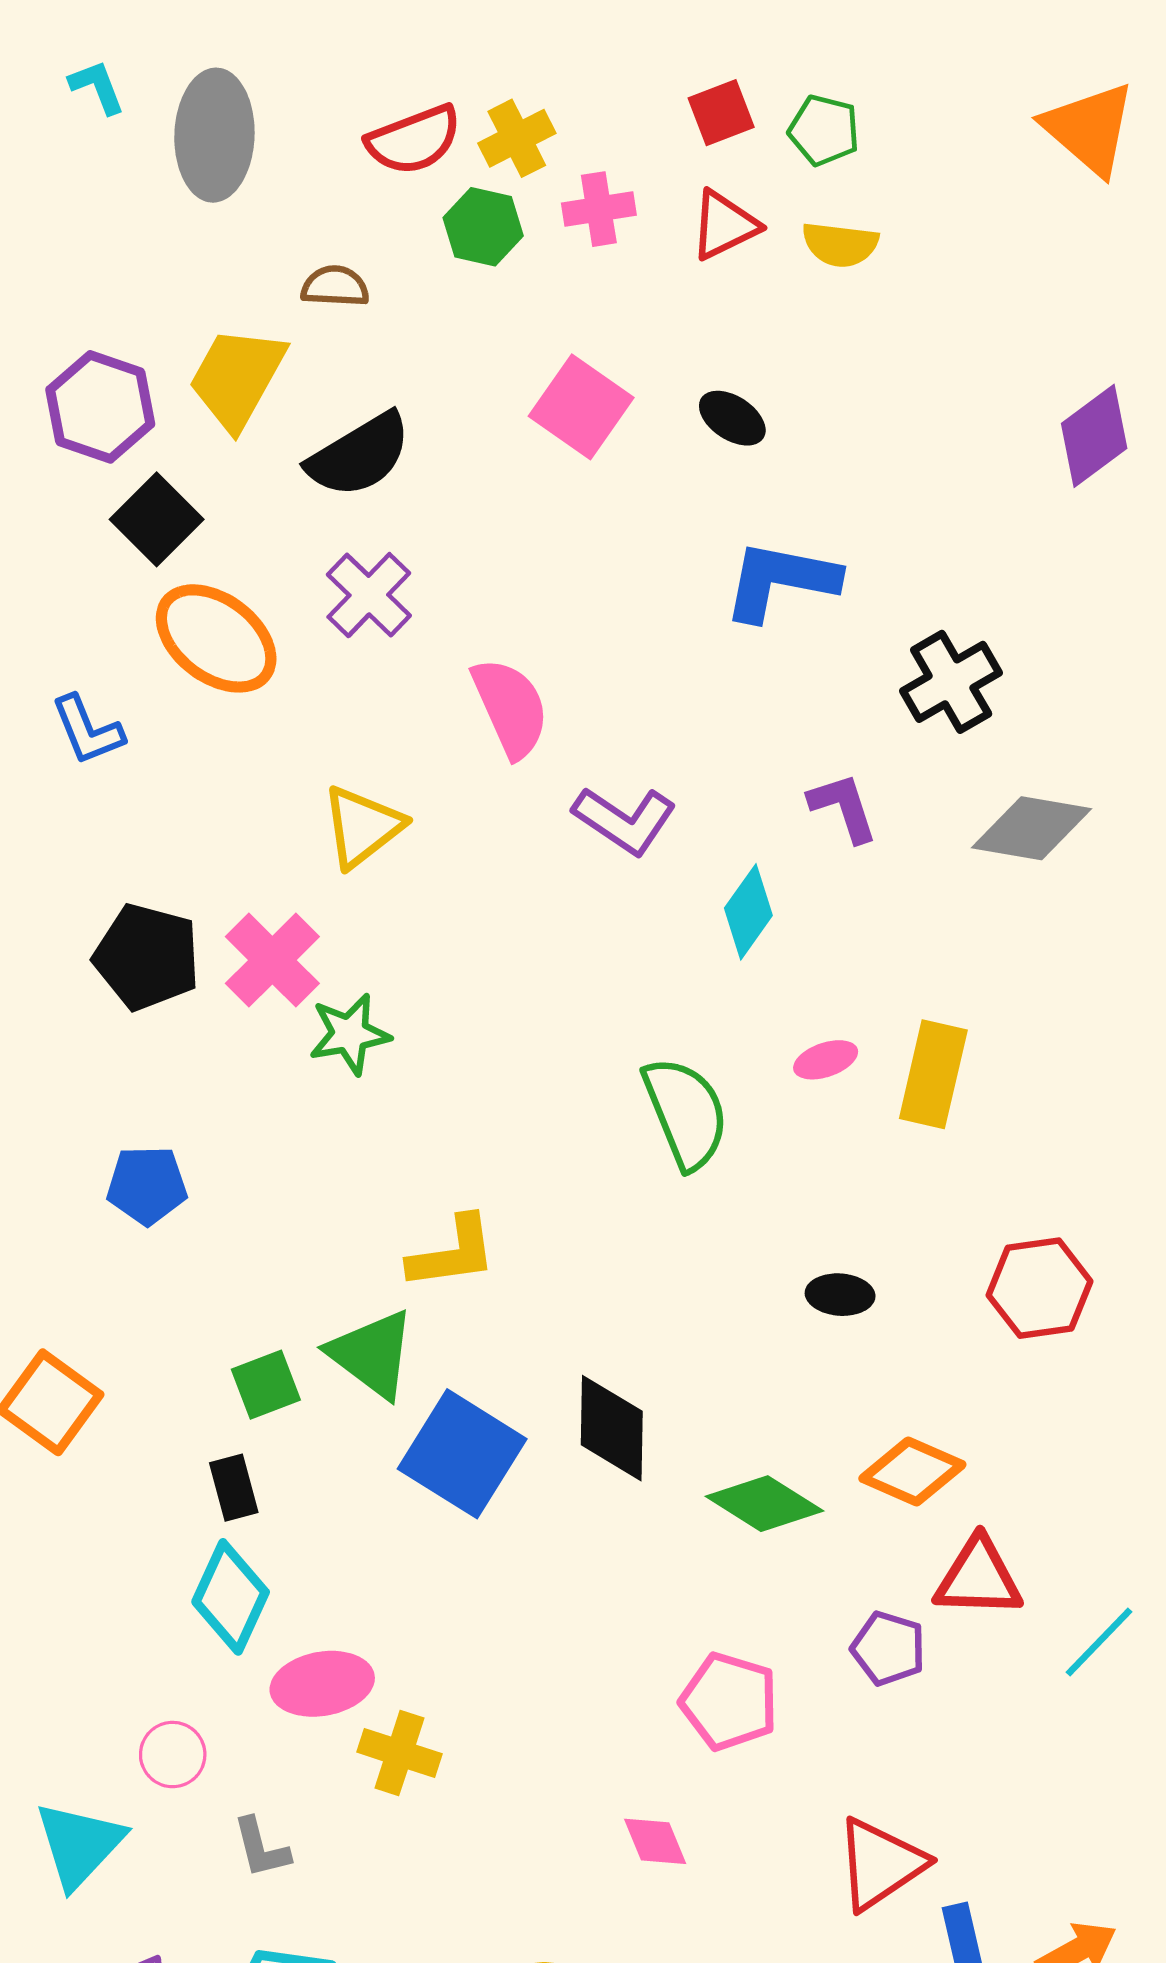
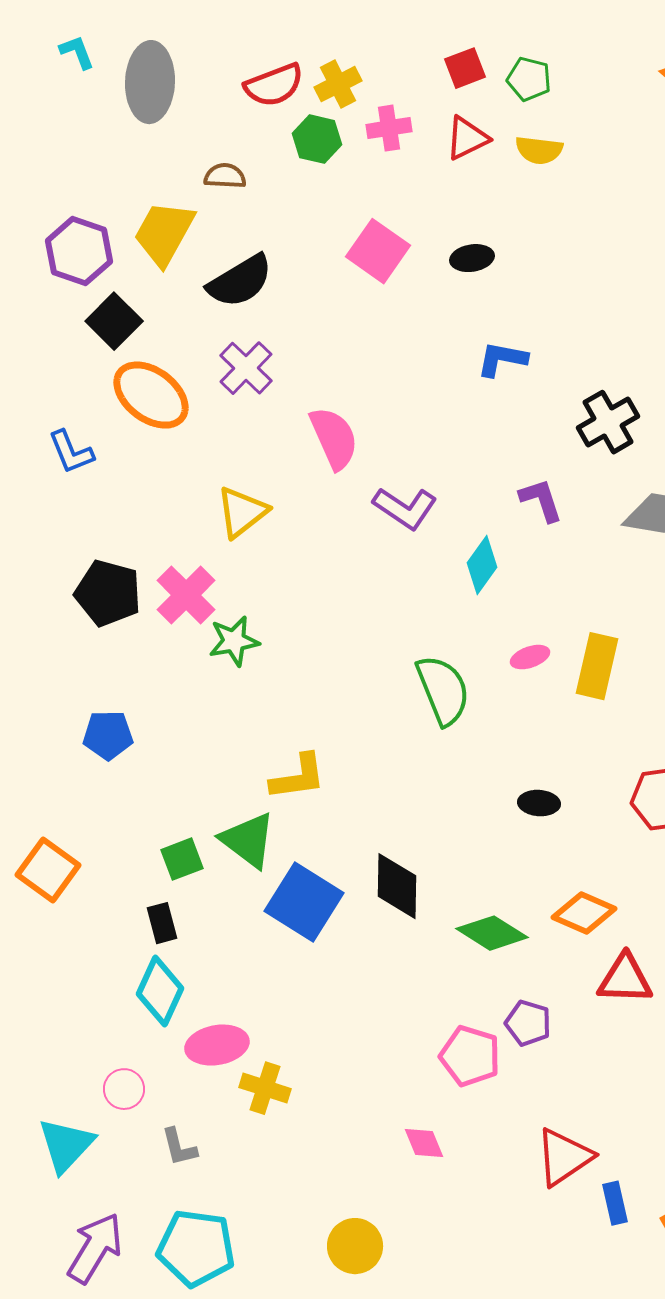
black ellipse: (732, 418) -> (472, 258), turned -42
blue L-shape: (781, 581) -> (502, 359), size x0.7
purple pentagon: (888, 1648) -> (528, 1023), moved

